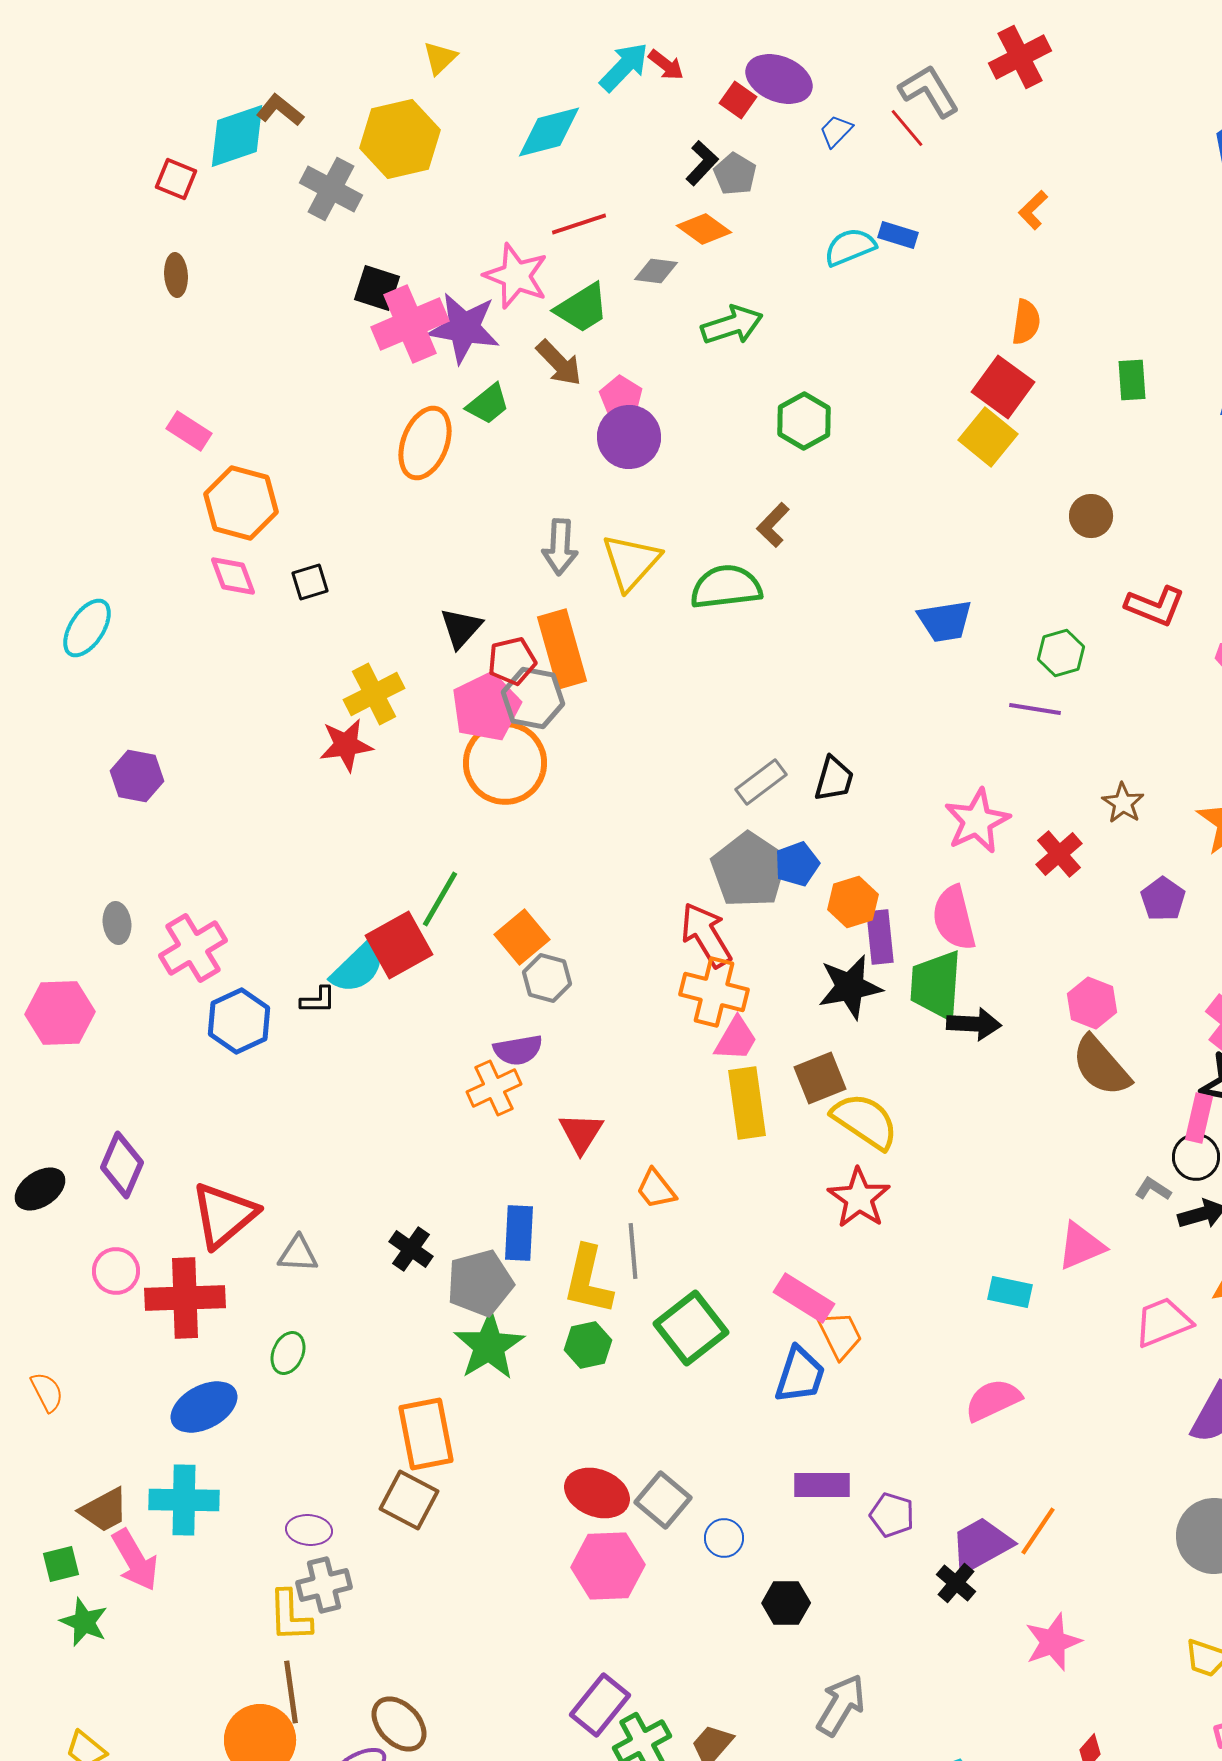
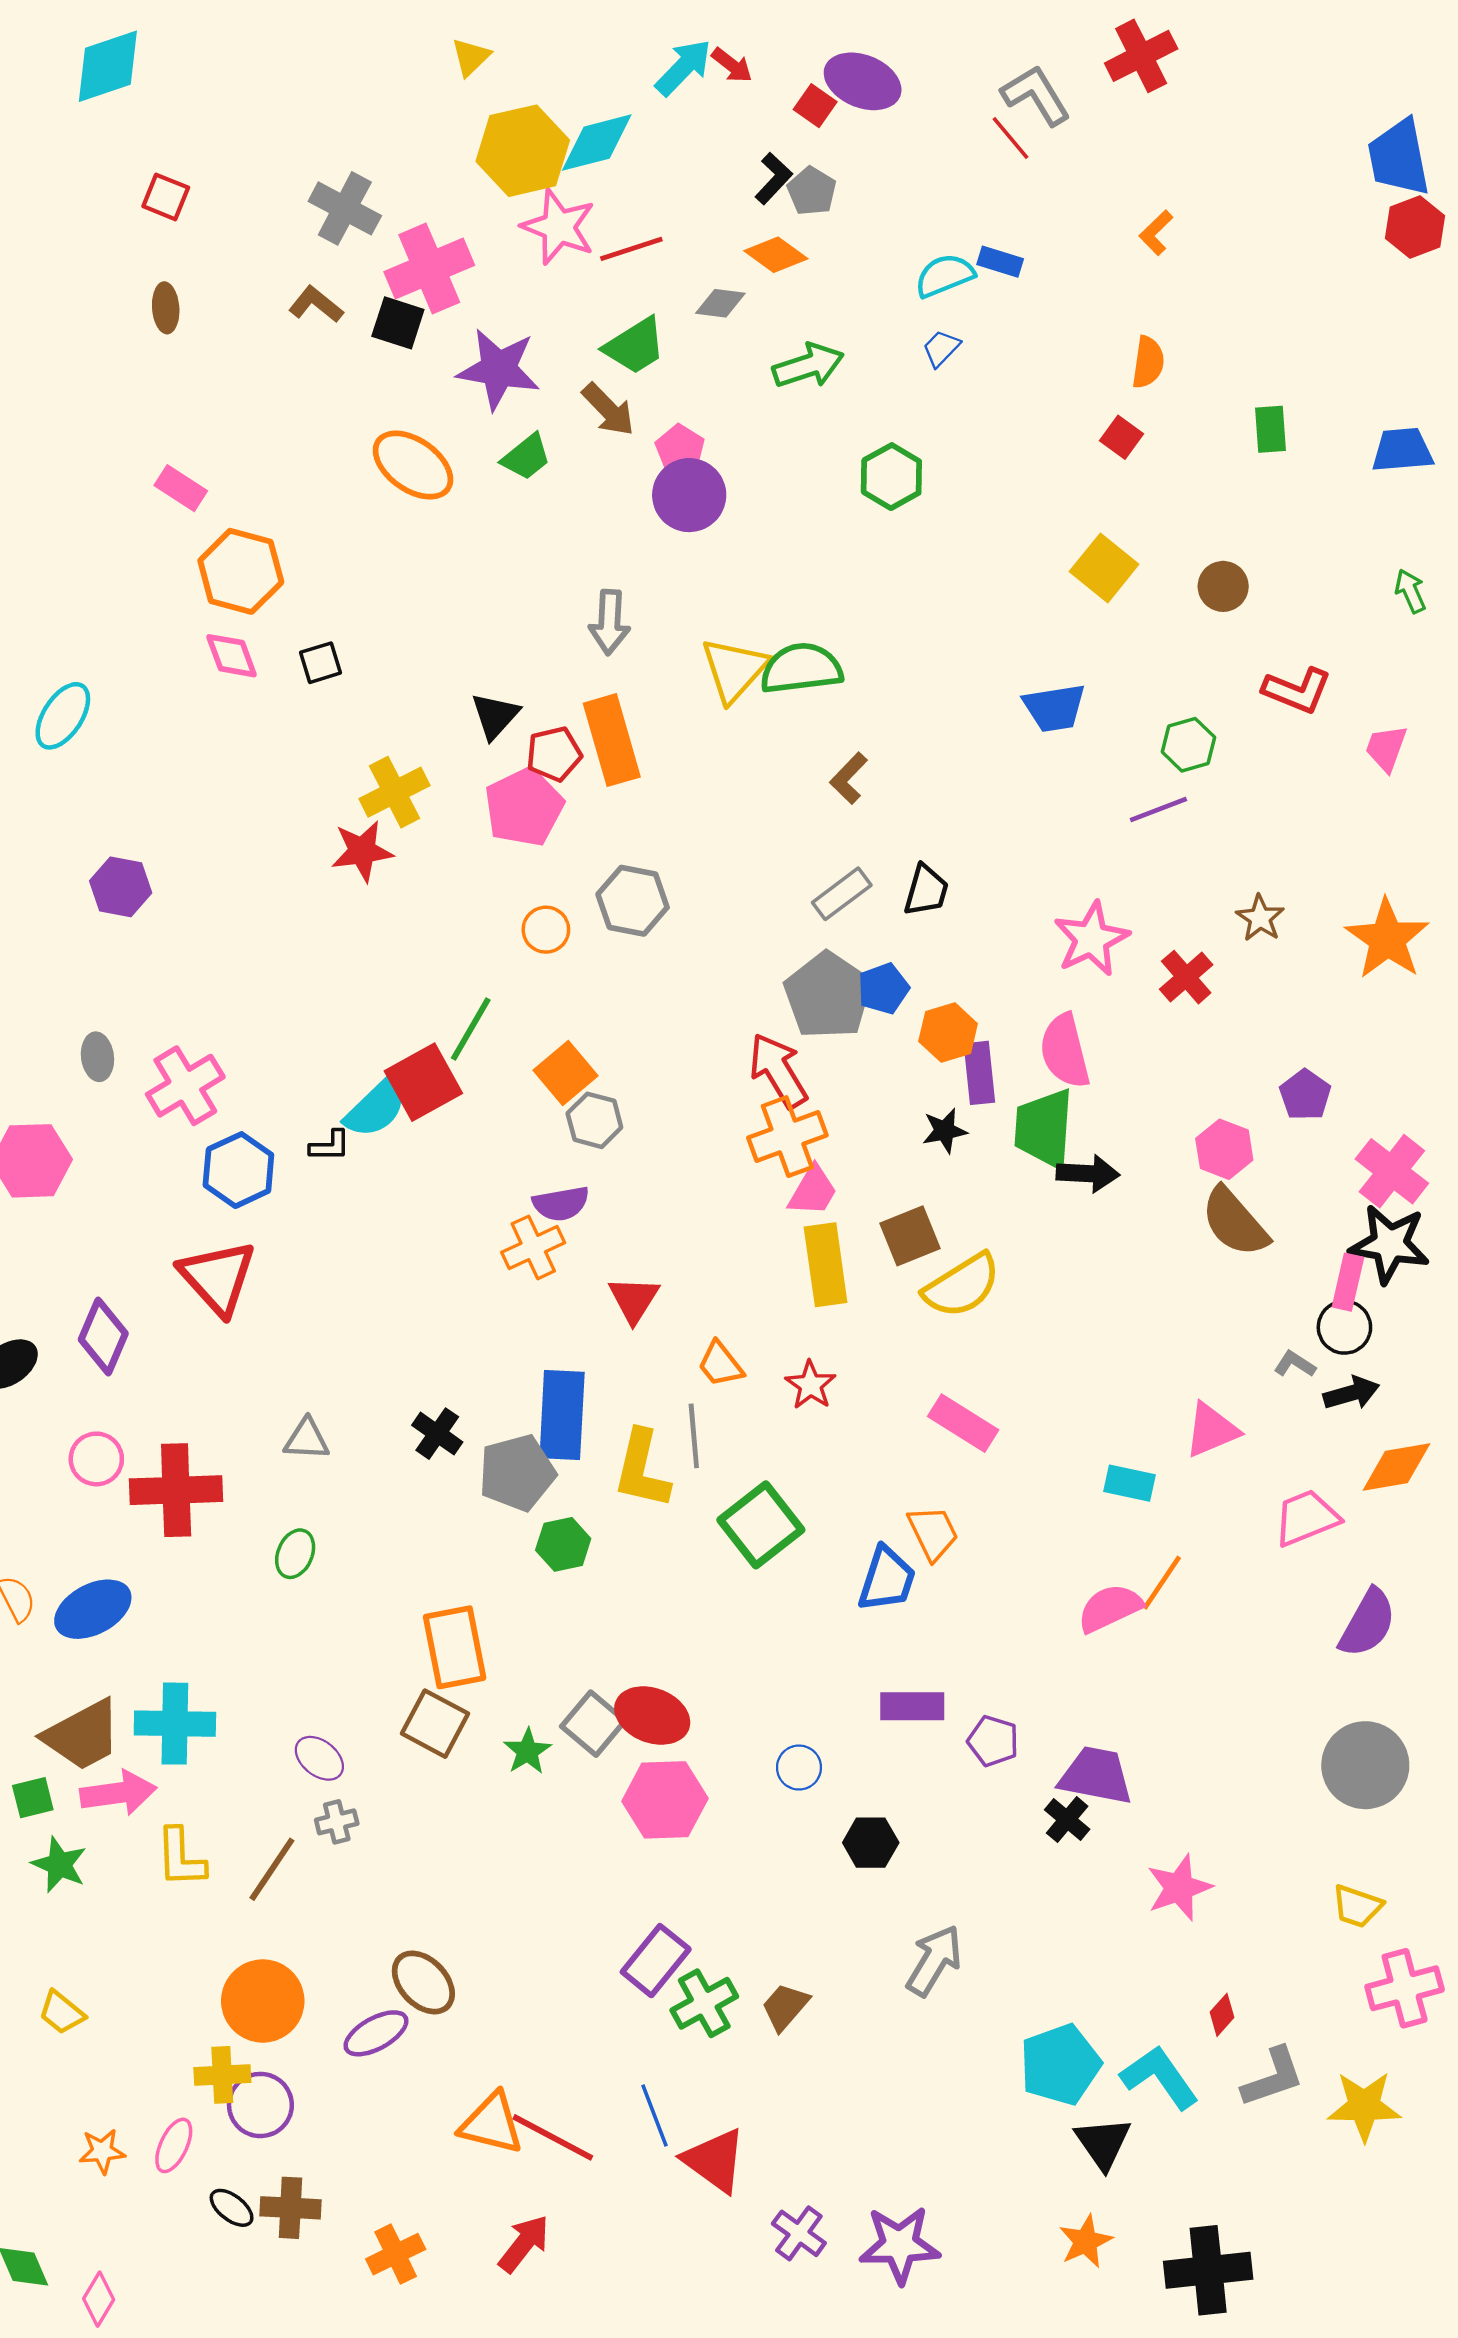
brown L-shape: (280, 110) -> (316, 304), moved
blue trapezoid: (836, 131) -> (941, 348), moved
cyan diamond: (237, 136) -> (108, 66), moved
yellow hexagon: (400, 139) -> (523, 151), moved
pink star: (516, 276) -> (559, 227), moved
pink cross: (410, 324) -> (429, 269), moved
red square: (1003, 387) -> (1121, 437), size x0.6
yellow square: (988, 437) -> (1104, 568), moved
orange ellipse: (425, 443) -> (413, 465), moved, turned -76
brown L-shape: (773, 525) -> (849, 778), moved
yellow triangle: (631, 562) -> (734, 670), moved
gray hexagon: (533, 698) -> (633, 901), moved
purple line: (1035, 709) -> (1158, 809), turned -30
orange circle: (505, 763) -> (546, 930), moved, size x0.5
purple pentagon: (1163, 899) -> (1305, 1095), moved
black star: (850, 987) -> (945, 1131), size x0.6
orange cross: (714, 992) -> (787, 1137), turned -34
yellow semicircle: (865, 1121) -> (962, 1286), turned 114
red star: (859, 1198) -> (811, 1385), moved, size x0.7
red triangle: (224, 1215) -> (218, 1277), moved, turned -32
blue rectangle: (519, 1233) -> (562, 1415), size x1.4
pink rectangle: (804, 1298) -> (963, 1423), moved
green hexagon: (588, 1345) -> (563, 1544), moved
green star: (489, 1346) -> (527, 1751), moved, size x0.6
blue ellipse: (204, 1407) -> (93, 1609), moved
gray square: (663, 1500) -> (593, 1724), moved
brown trapezoid: (104, 1510) -> (82, 1735), size x1.4
purple ellipse: (309, 1530) -> (319, 1758), turned 33
orange line: (1038, 1531) -> (1162, 1583), moved
purple trapezoid: (981, 1545) -> (1096, 1776), turned 40
pink arrow: (135, 1560) -> (118, 1793), turned -68
gray cross: (324, 1585) -> (337, 1822), size x0.7
yellow L-shape: (290, 1616) -> (181, 1858), moved
brown line: (291, 1692) -> (272, 1869), moved, turned 42

